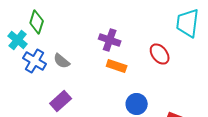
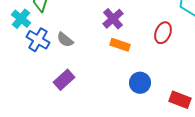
purple cross: (110, 40) -> (113, 19), turned 30
red ellipse: (160, 54) -> (163, 33), turned 60

